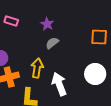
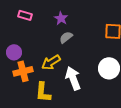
yellow arrow: (37, 68) -> (51, 62), turned -132

